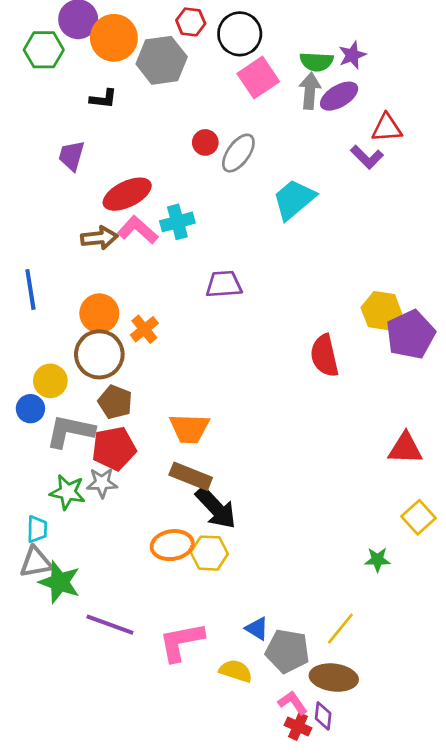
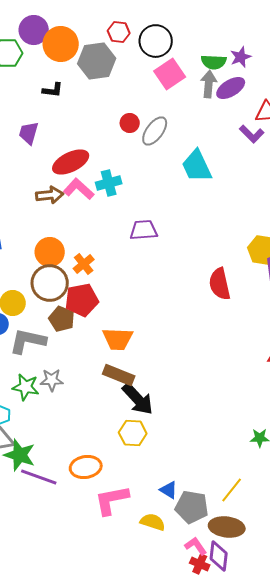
cyan trapezoid: (294, 199) -> (197, 166), turned -75
red pentagon: (114, 448) -> (82, 300), moved
orange ellipse: (172, 545) -> (86, 467), moved
purple line: (110, 625) -> (39, 477), moved
purple diamond: (323, 716) -> (219, 556), size x1.4

